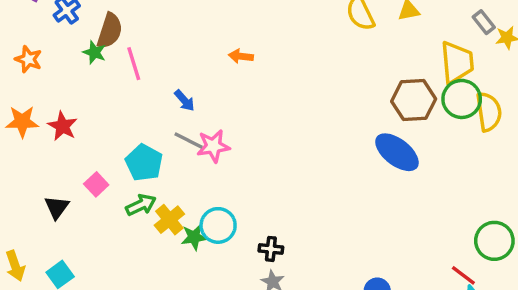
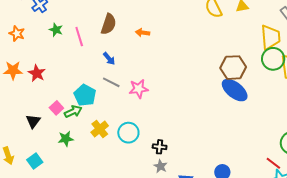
brown semicircle: (110, 31) -> (109, 24), moved
brown hexagon: (414, 100) -> (233, 68), moved
pink star: (213, 146) -> (139, 89), moved
green arrow: (141, 205) -> (73, 112), moved
green star: (194, 237) -> (66, 139), moved

